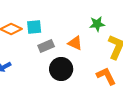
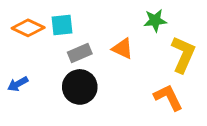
black circle: (61, 69) -> (80, 87), moved

